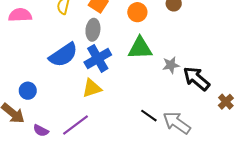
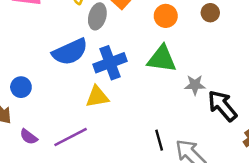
gray ellipse: (93, 30) -> (97, 16), moved
black line: (149, 116) -> (159, 140), turned 30

